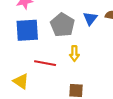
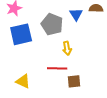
red line: (45, 63) -> (57, 68), moved

